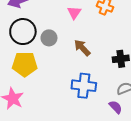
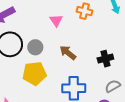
yellow pentagon: (25, 64) -> (34, 73), moved

